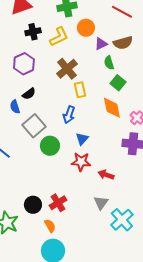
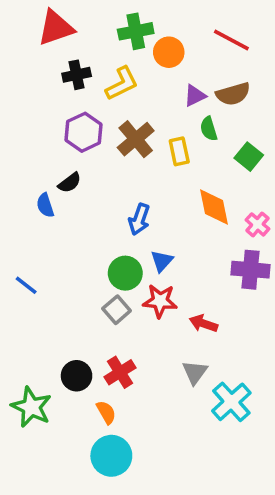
orange circle: (86, 28) -> (169, 52), moved
purple hexagon: (24, 64) -> (84, 132), moved
green square: (118, 83) -> (249, 157), moved
yellow rectangle: (80, 90) -> (179, 151), moved
gray square: (34, 126) -> (117, 310), moved, size x0.7
green circle: (50, 146) -> (125, 273), moved

